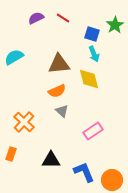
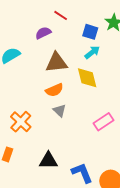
purple semicircle: (36, 18) -> (43, 33), moved
cyan arrow: (94, 54) -> (92, 52), turned -105
pink rectangle: (93, 131) -> (103, 122), moved

